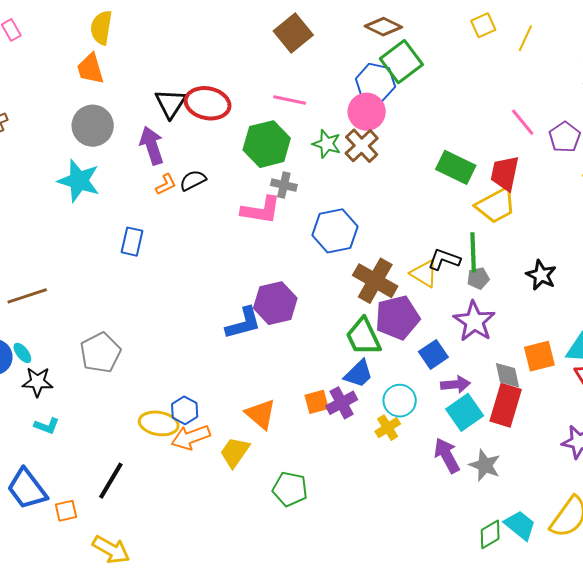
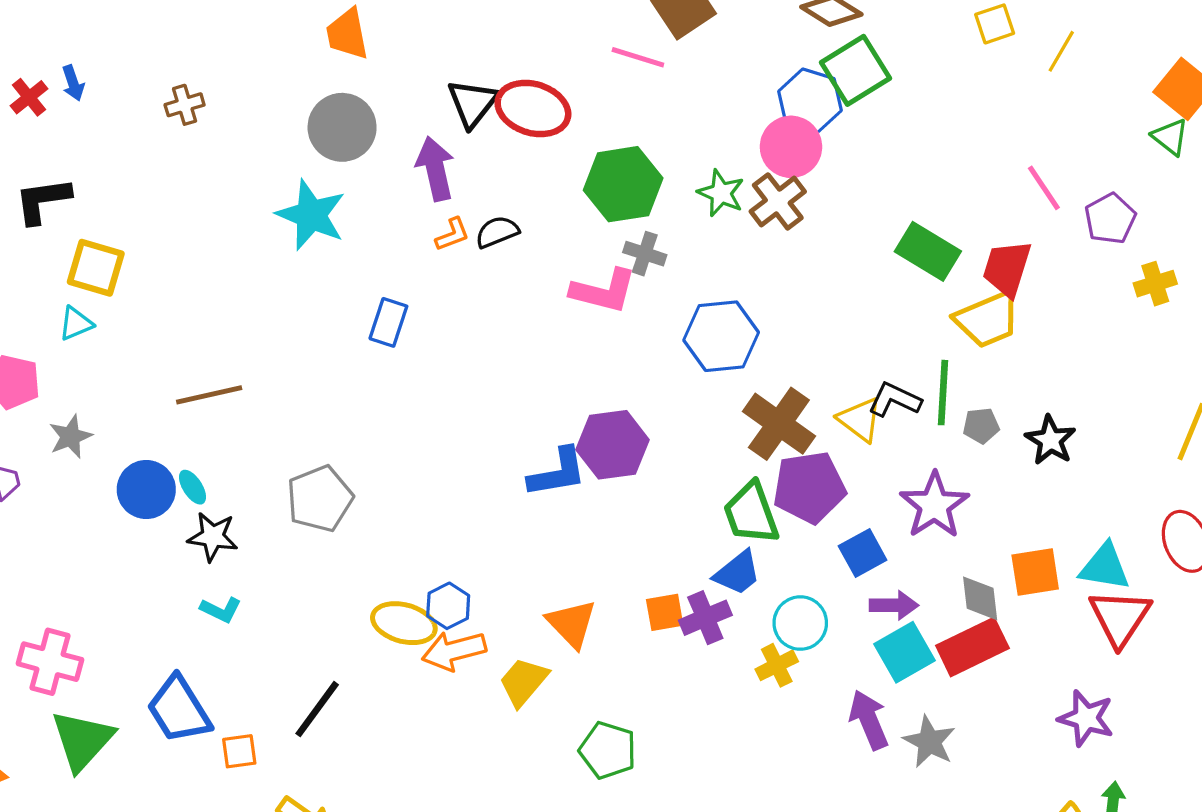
pink line: (290, 100) -> (638, 57), moved
gray pentagon: (478, 278) -> (981, 426), moved
red rectangle: (506, 405) -> (972, 647), turned 42

